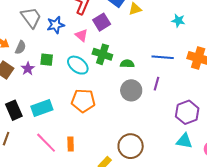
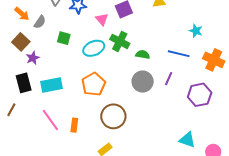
cyan star: (178, 21) -> (196, 31), moved
cyan ellipse: (78, 65) -> (94, 48), turned -70
purple star: (28, 69) -> (33, 58), moved
orange pentagon: (83, 101) -> (94, 84), turned 30
purple hexagon: (187, 112) -> (200, 95), moved
brown circle: (131, 146) -> (113, 116), moved

